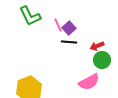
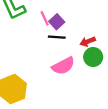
pink semicircle: (89, 82) -> (63, 66), moved

